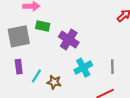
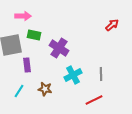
purple rectangle: (19, 67) -> (27, 65), moved
cyan line: (36, 76) -> (19, 91), moved

